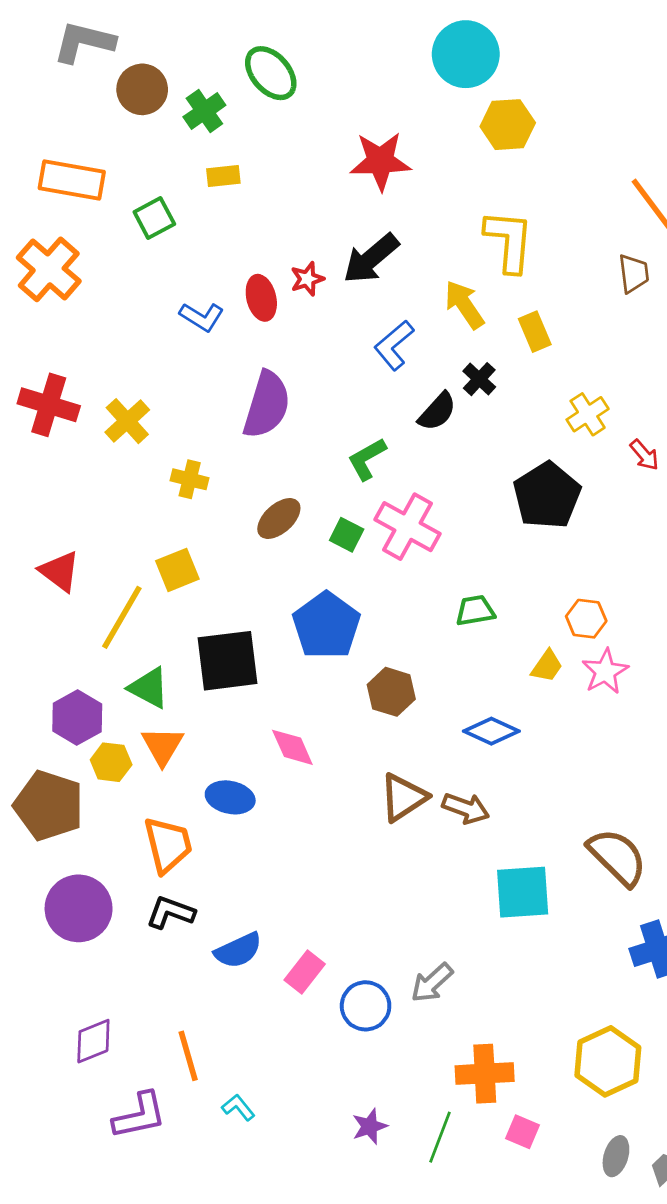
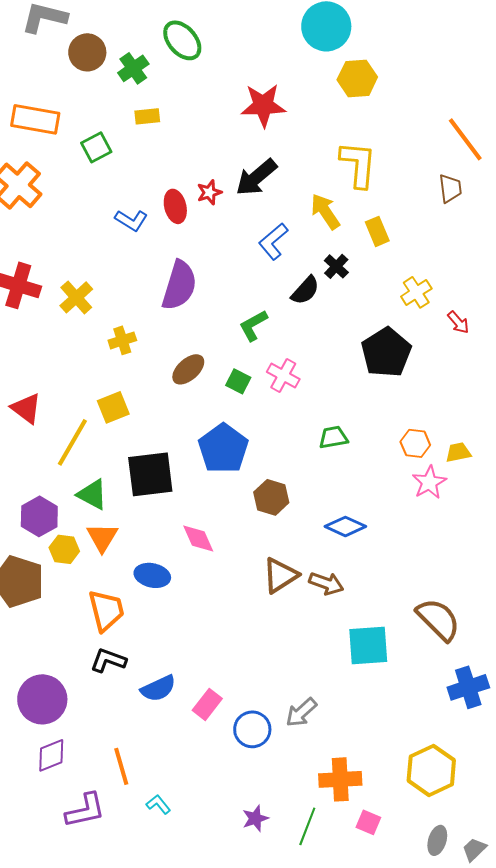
yellow cross: (190, 479) -> (122, 340), turned -32
pink cross: (407, 527) -> (283, 375), size x0.7
yellow trapezoid: (547, 666) -> (458, 452), moved, turned -136
purple circle: (79, 908) -> (42, 699), moved

